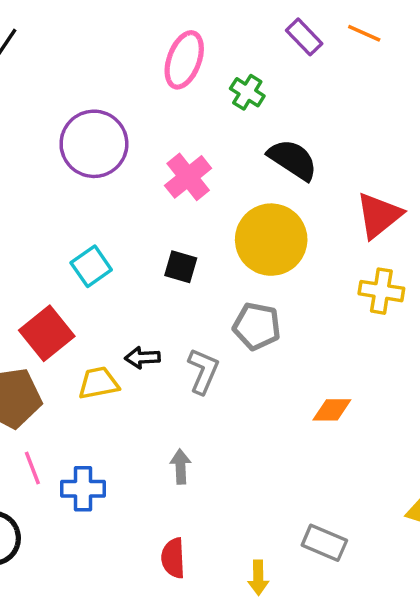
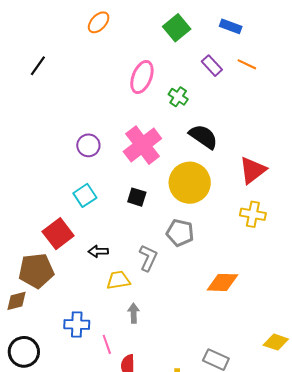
purple circle: (94, 144) -> (88, 145), moved, size x0.6
pink cross: (188, 177) -> (142, 145), size x1.4
black arrow: (142, 358) -> (98, 251), moved
yellow trapezoid: (98, 383) -> (118, 280), moved
orange diamond: (332, 410) -> (222, 282), size x1.4
pink line: (32, 468) -> (107, 344), moved

